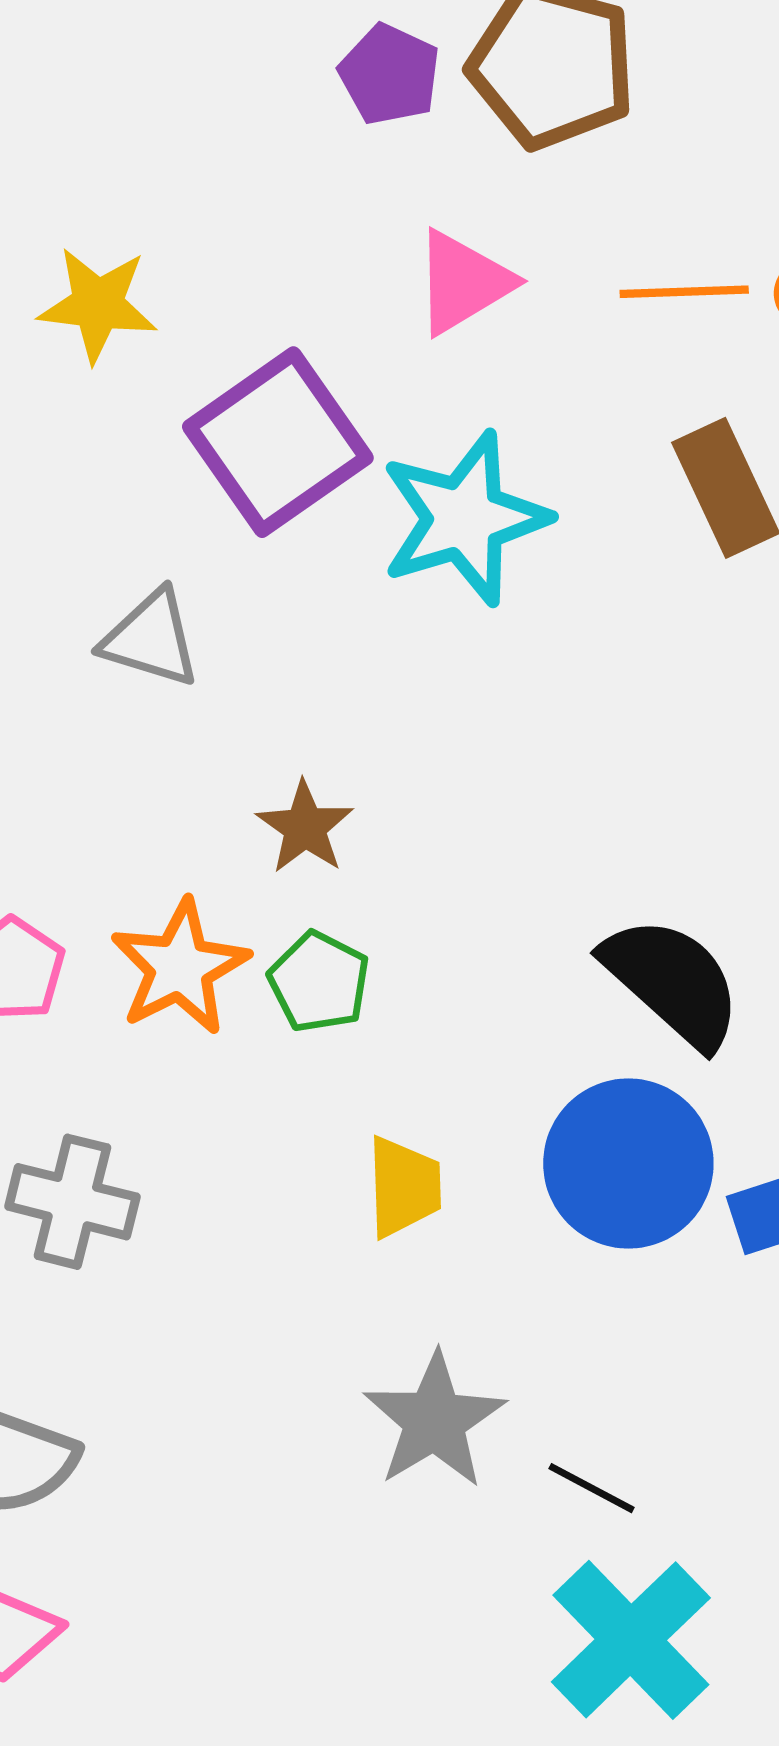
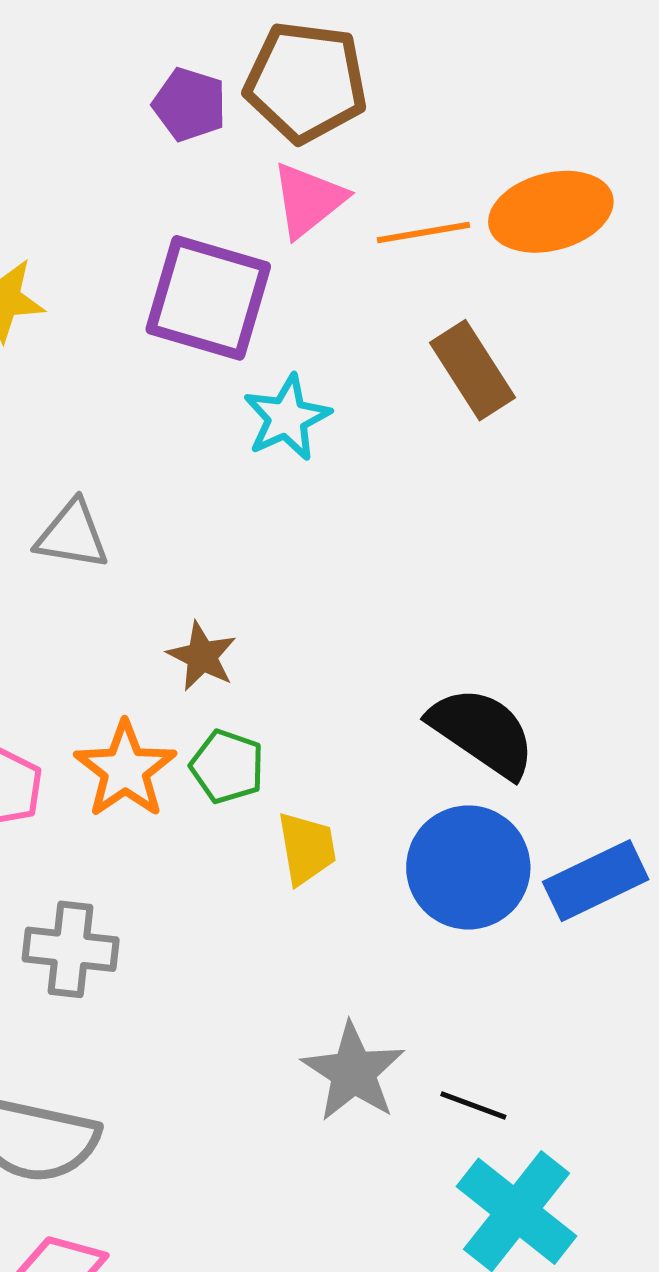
pink triangle: (463, 282) -> (308, 200), moved
purple square: (278, 442) -> (208, 298), moved, turned -31
cyan star: (464, 518) -> (287, 418), size x0.7
yellow trapezoid: (404, 1187) -> (307, 848), moved

